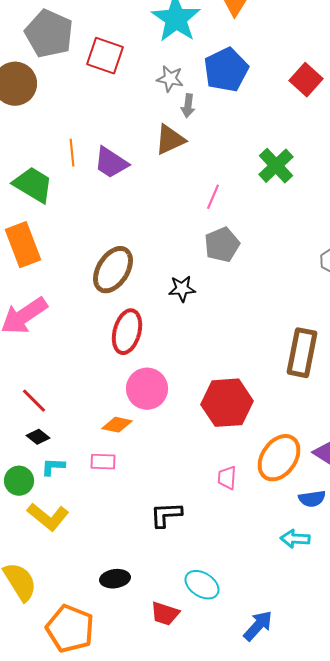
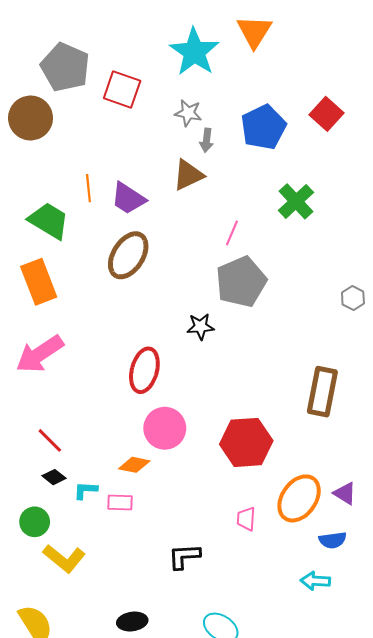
blue pentagon: (226, 70) -> (263, 127), moved
gray pentagon: (222, 245) -> (241, 282), size x1.4
brown ellipse: (113, 270) -> (128, 255), moved
cyan L-shape: (53, 467) -> (85, 490), moved

